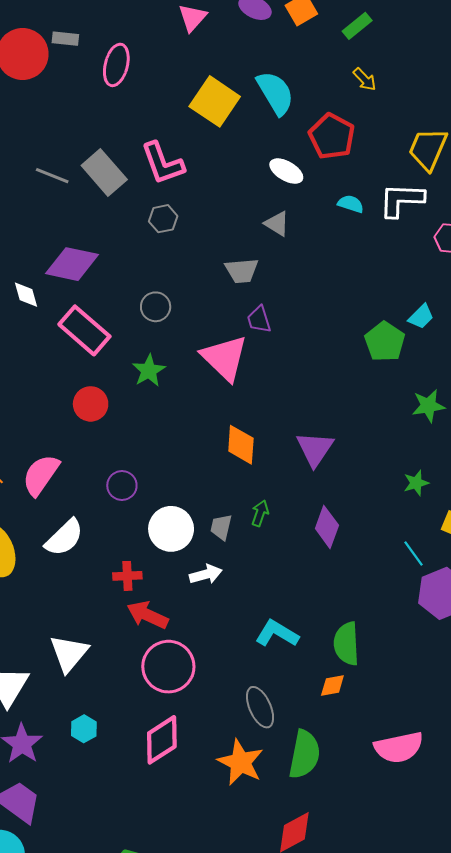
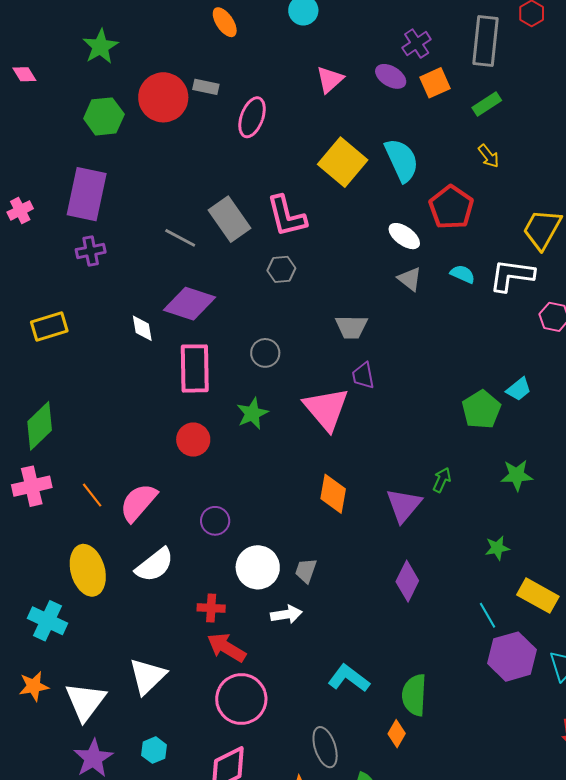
gray line: (52, 176) -> (180, 238), moved
gray triangle: (277, 224) -> (410, 279), moved
pink rectangle: (84, 330) -> (195, 368), turned 42
green arrow: (260, 513) -> (442, 480), moved
orange diamond: (332, 685) -> (397, 734), turned -56

